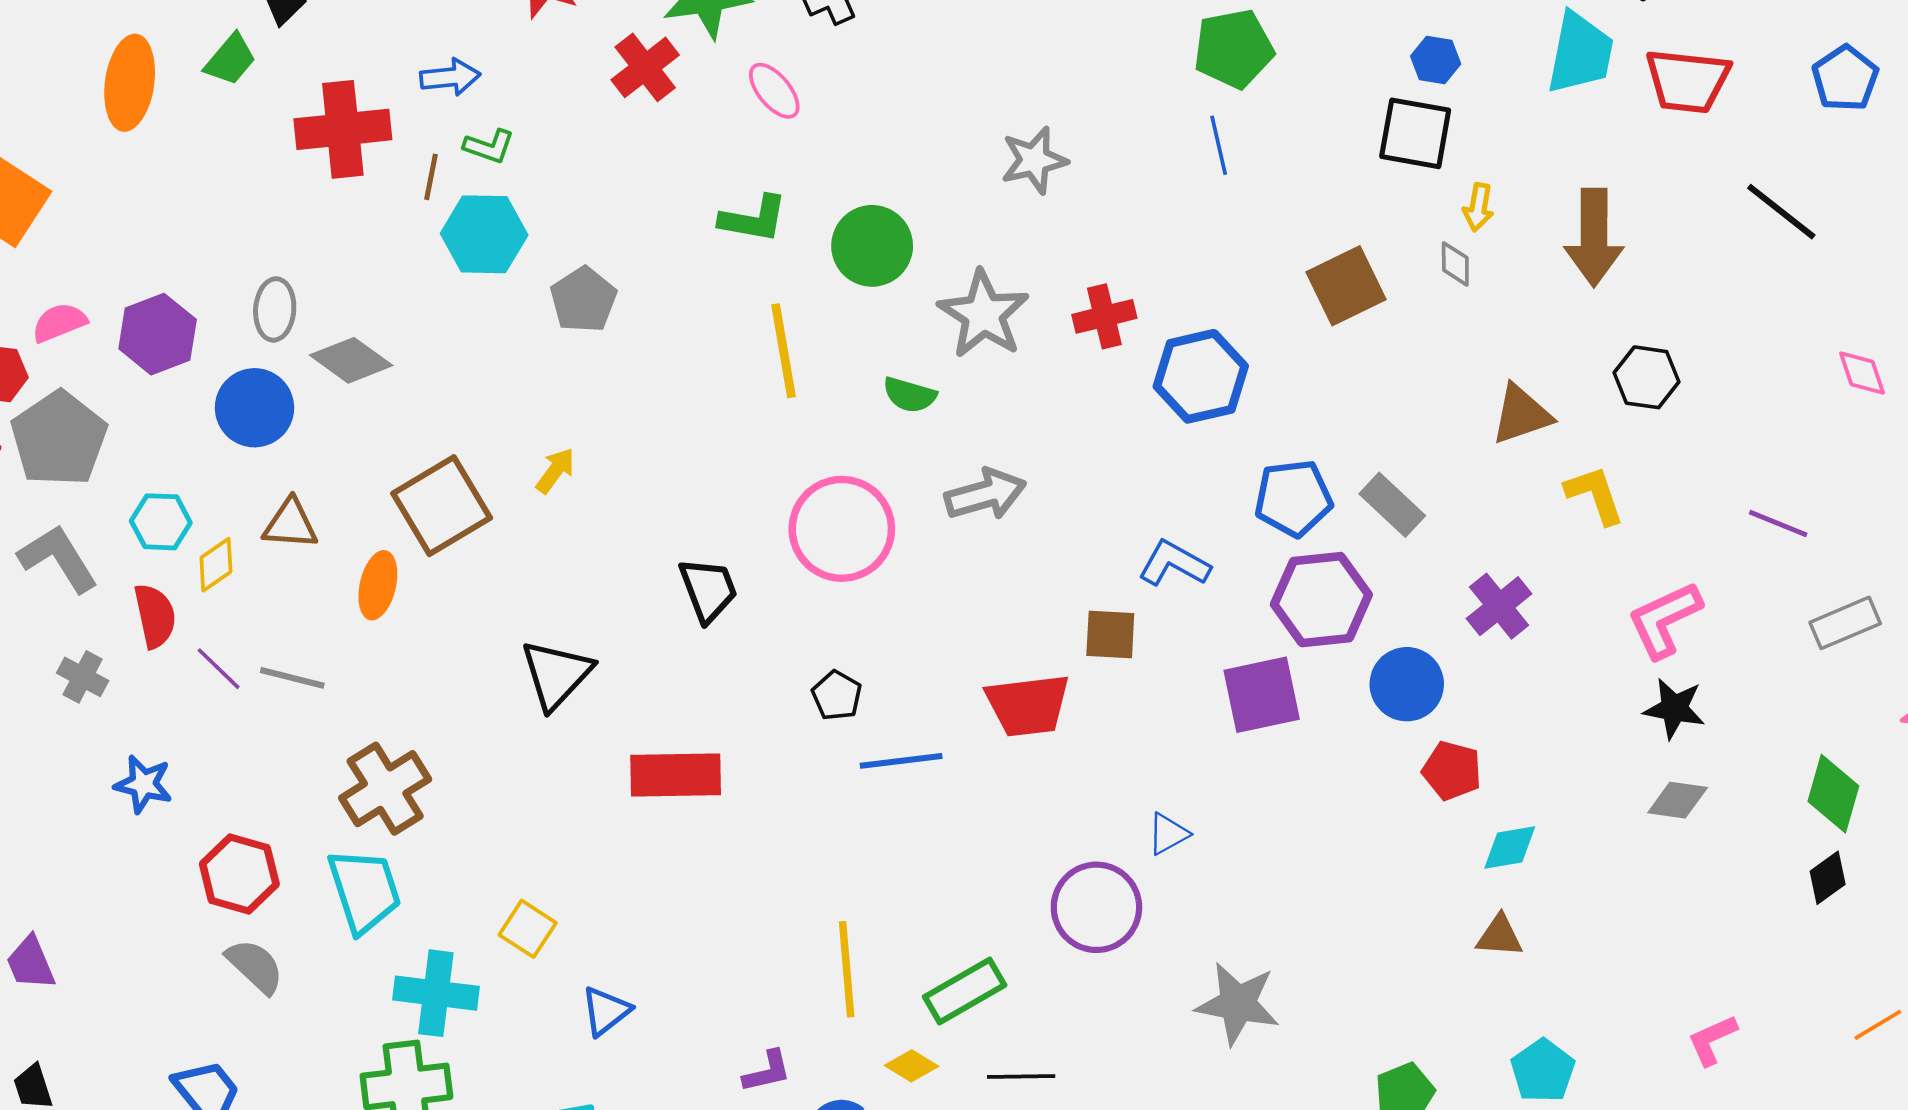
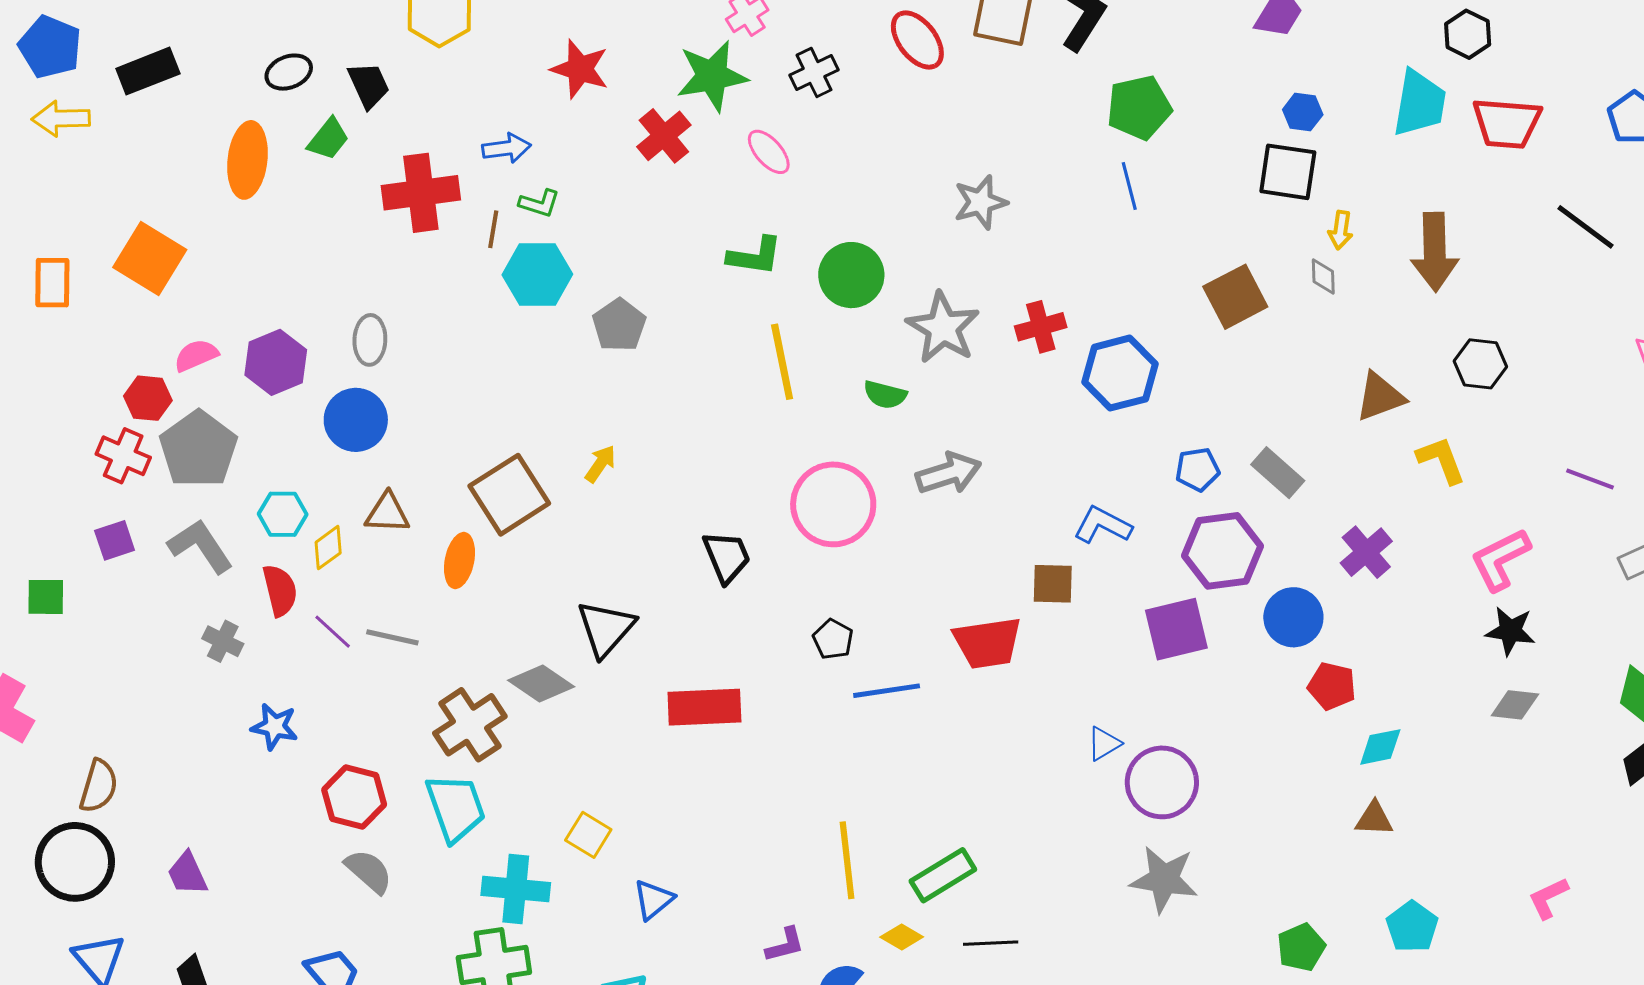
gray diamond: (351, 360) -> (541, 684), moved
blue pentagon: (1293, 498) -> (1198, 469), size x0.7
purple circle: (1096, 907) -> (1162, 782), moved

